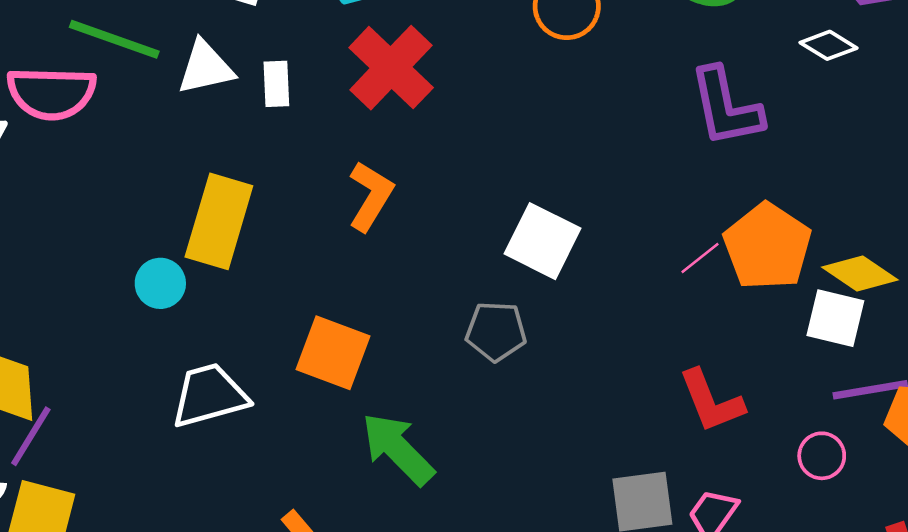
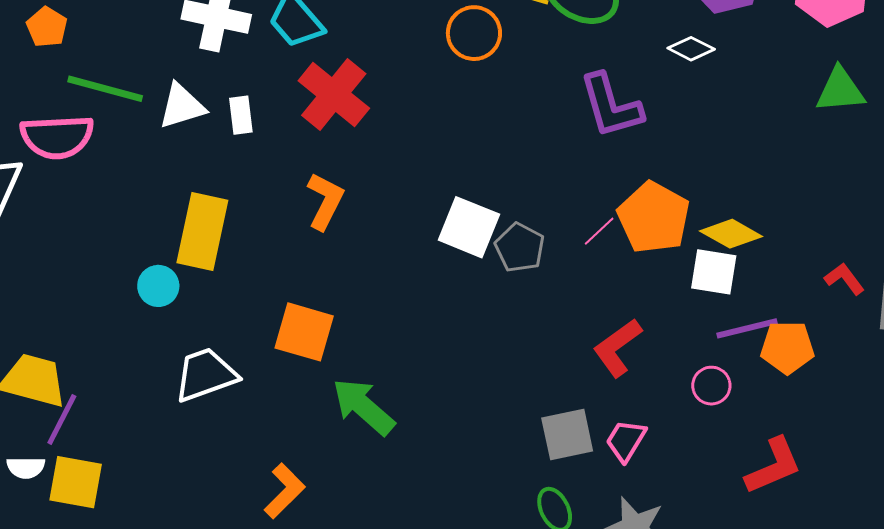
gray pentagon: (496, 331) -> (520, 248), moved, turned 30
red L-shape: (711, 401) -> (617, 348), turned 80

